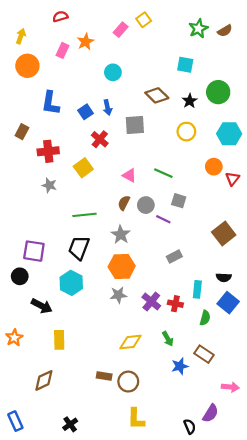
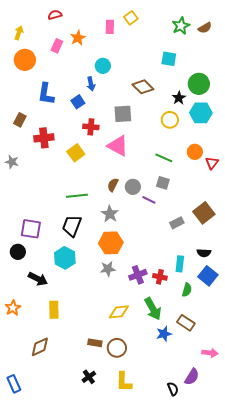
pink rectangle: (121, 30) -> (110, 27), turned -40
black star: (190, 101) -> (179, 98), moved
blue arrow: (107, 107) -> (91, 84), moved
cyan hexagon: (229, 134) -> (201, 113), moved
red cross: (100, 139) -> (91, 127), turned -35
green line: (163, 173) -> (164, 158), moved
pink triangle: (129, 175) -> (118, 146), moved, size x1.6
gray star: (49, 185) -> (12, 162), moved
gray rectangle: (174, 257) -> (177, 223), moved
purple cross: (151, 302) -> (138, 275), turned 30
green arrow: (168, 339) -> (153, 309), size x1.6
black cross: (70, 424) -> (89, 377), moved

